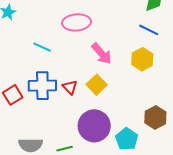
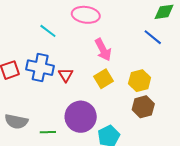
yellow hexagon: (142, 59) -> (140, 81), moved
yellow square: (97, 85) -> (104, 79), moved
brown hexagon: (155, 117) -> (143, 107), moved

